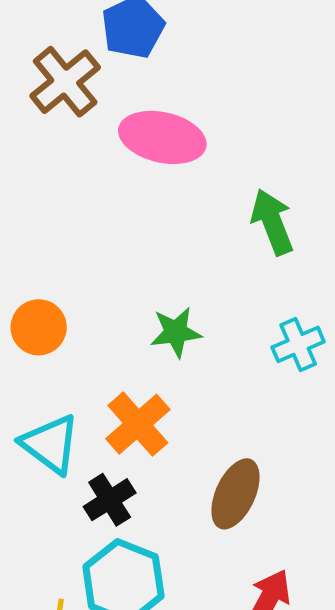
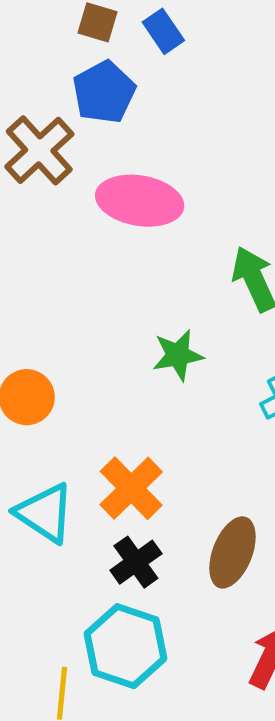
green star: (176, 332) -> (178, 355), moved
black cross: (110, 500) -> (136, 562), moved

